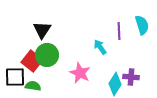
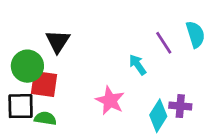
purple line: (119, 31) -> (164, 43), turned -30
green circle: (47, 55) -> (27, 66), moved
red square: (32, 61) -> (44, 84), turned -30

